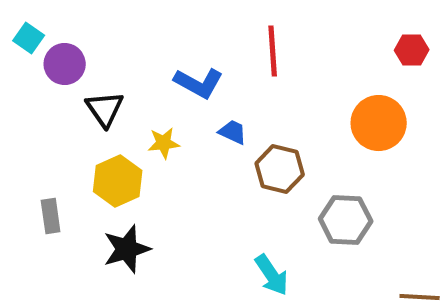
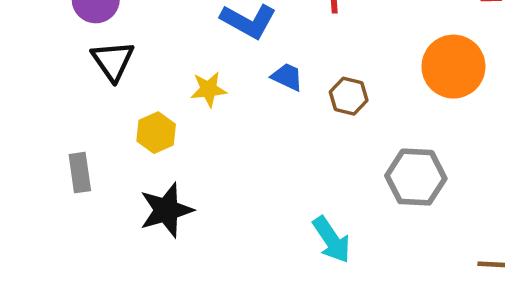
black triangle: (105, 109) -> (113, 61), moved
brown hexagon: (280, 169) -> (349, 96), moved, size x0.7
yellow hexagon: (118, 181) -> (156, 133), size x0.7

